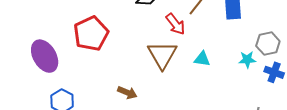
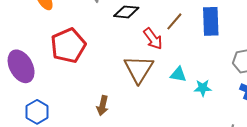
cyan star: (247, 60) -> (203, 88), moved
brown arrow: (127, 93) -> (103, 106), turned 78

